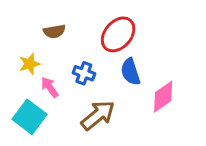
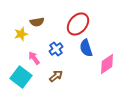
yellow star: (30, 64) -> (21, 34), moved
blue cross: (84, 73) -> (56, 49), turned 32
brown arrow: (98, 115) -> (56, 76), moved, size x0.6

